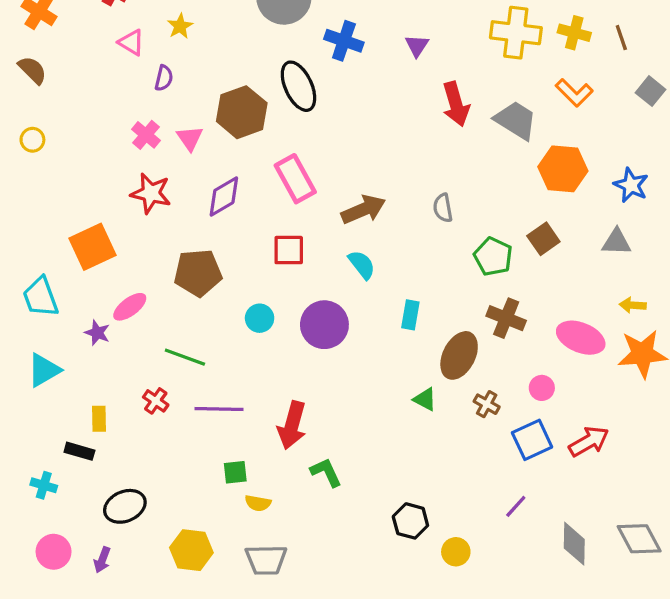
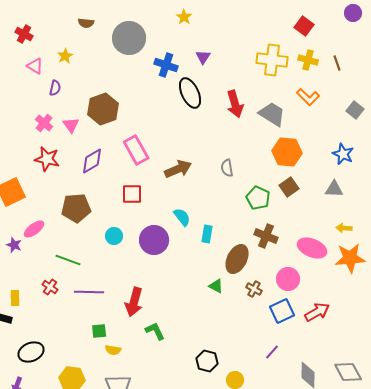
purple triangle: (417, 46) -> (203, 57), moved
black ellipse: (298, 86) -> (190, 93), moved
gray square: (650, 91) -> (355, 110), moved
orange hexagon: (563, 169) -> (287, 152), moved
cyan semicircle: (362, 265) -> (182, 217), moved
pink circle: (542, 388) -> (288, 279), size x1.5

